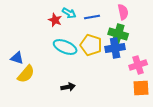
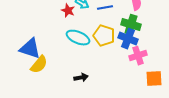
blue cross: (115, 48) -> (128, 39), turned 30
blue triangle: (17, 58) -> (30, 49), size x1.6
pink cross: (138, 65) -> (138, 56), moved

